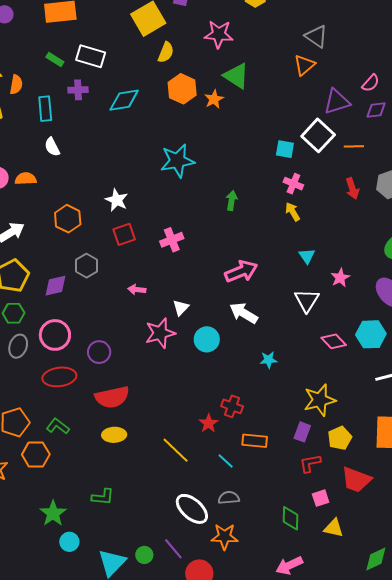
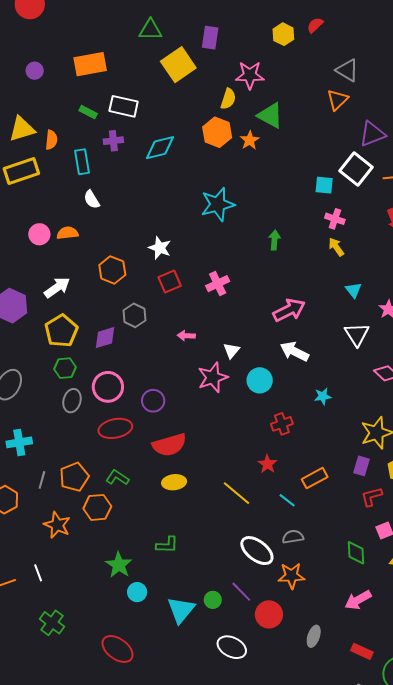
yellow semicircle: (166, 52) -> (228, 99), moved
red cross: (232, 406) -> (282, 424), moved, turned -35
orange rectangle: (255, 441) -> (315, 478), turned -30

